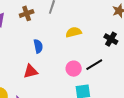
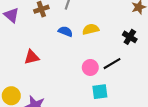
blue semicircle: (38, 46) -> (65, 31), moved, turned -56
red triangle: (31, 71) -> (32, 57), moved

